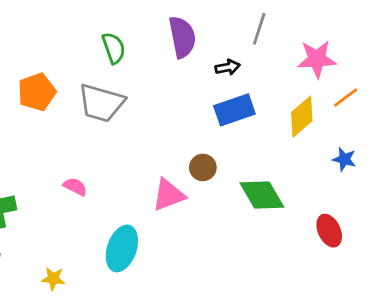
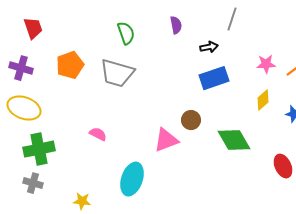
purple semicircle: (182, 37) -> (176, 25), size x0.6
pink star: (317, 59) -> (266, 64), moved, size x0.7
yellow diamond: (302, 117) -> (263, 100), moved, size x0.7

